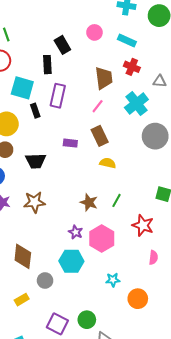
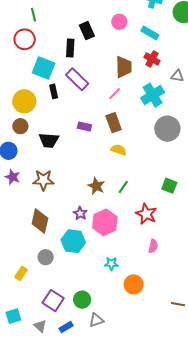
purple rectangle: (58, 96) -> (77, 79), turned -65
brown diamond: (23, 256) -> (40, 221), moved
yellow rectangle: (22, 300) -> (21, 273), turned -32

